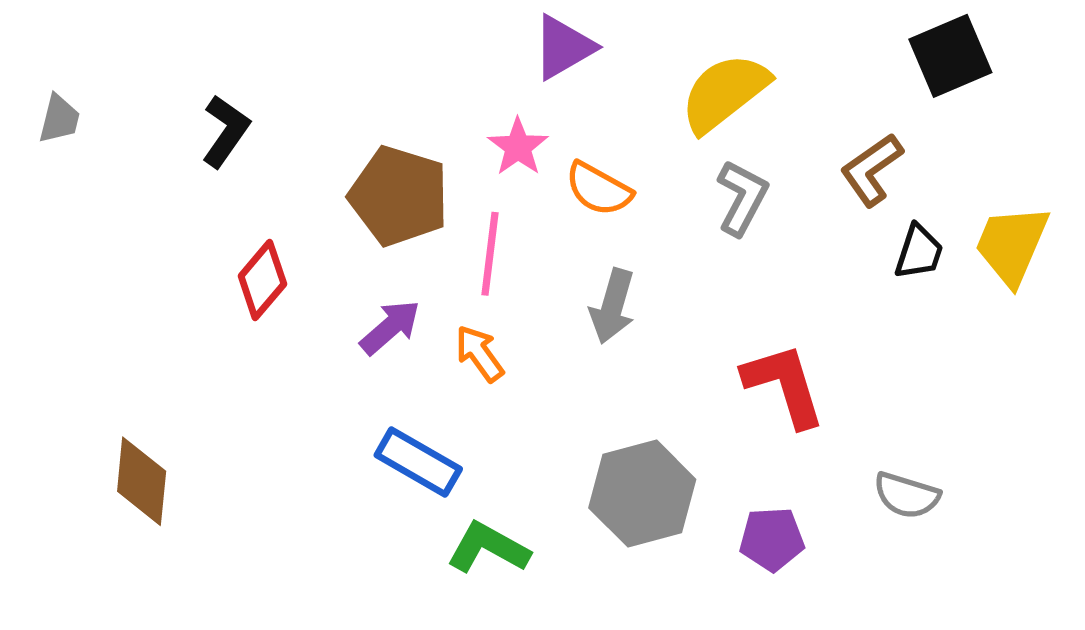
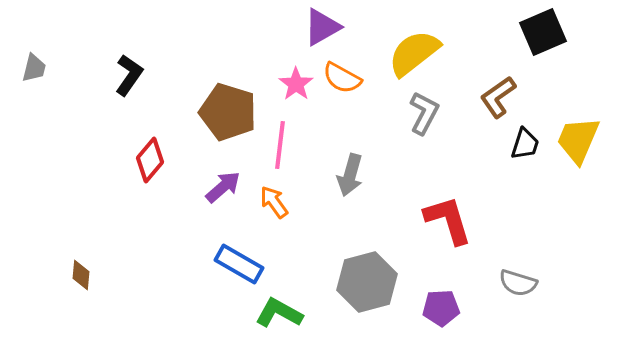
orange semicircle: (599, 189) -> (342, 78), moved
brown diamond: (142, 481) -> (81, 275), size x0.6

